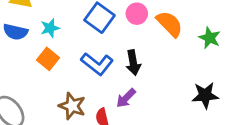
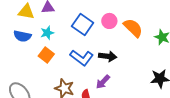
black arrow: (133, 63) -> (108, 56), turned -72

